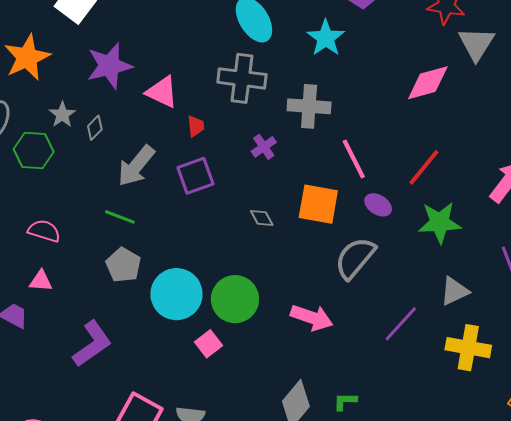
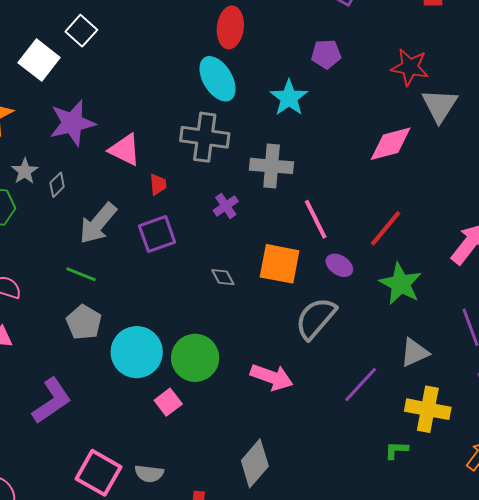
green star: (440, 223) -> (401, 284), turned 30
green L-shape: (345, 401) -> (396, 450), moved

